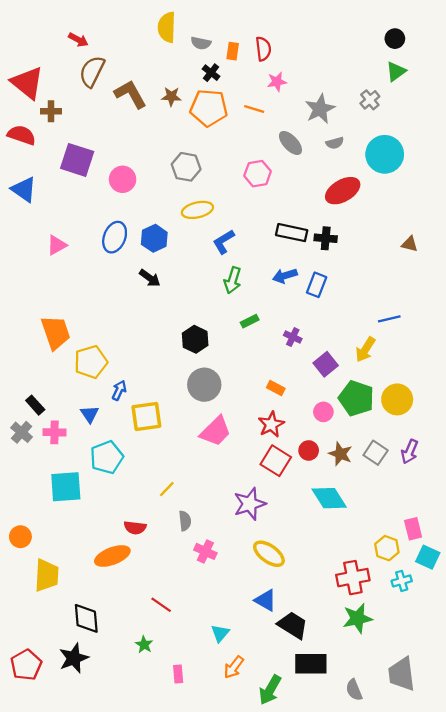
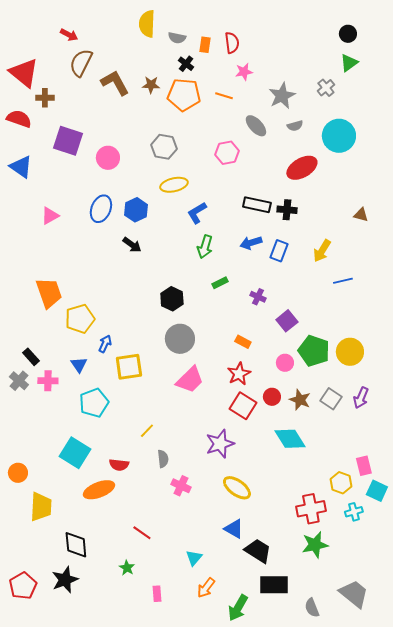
yellow arrow: (365, 349) -> (322, 251), moved
cyan square: (66, 487) -> (75, 453), moved, turned 36
gray trapezoid: (402, 674) -> (354, 594), turned 136

